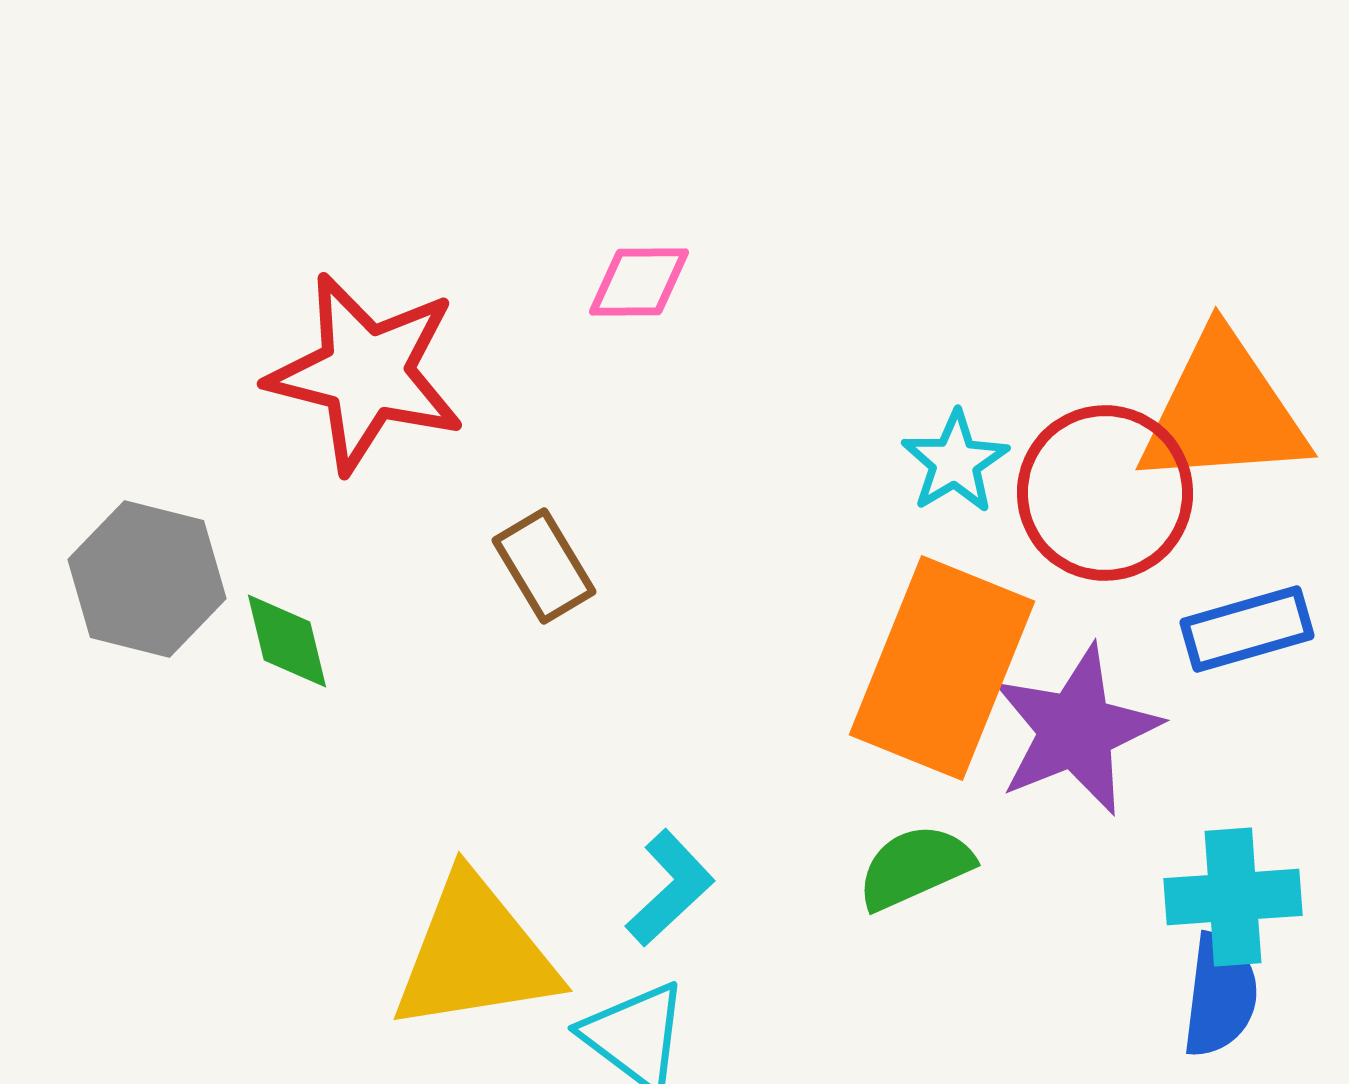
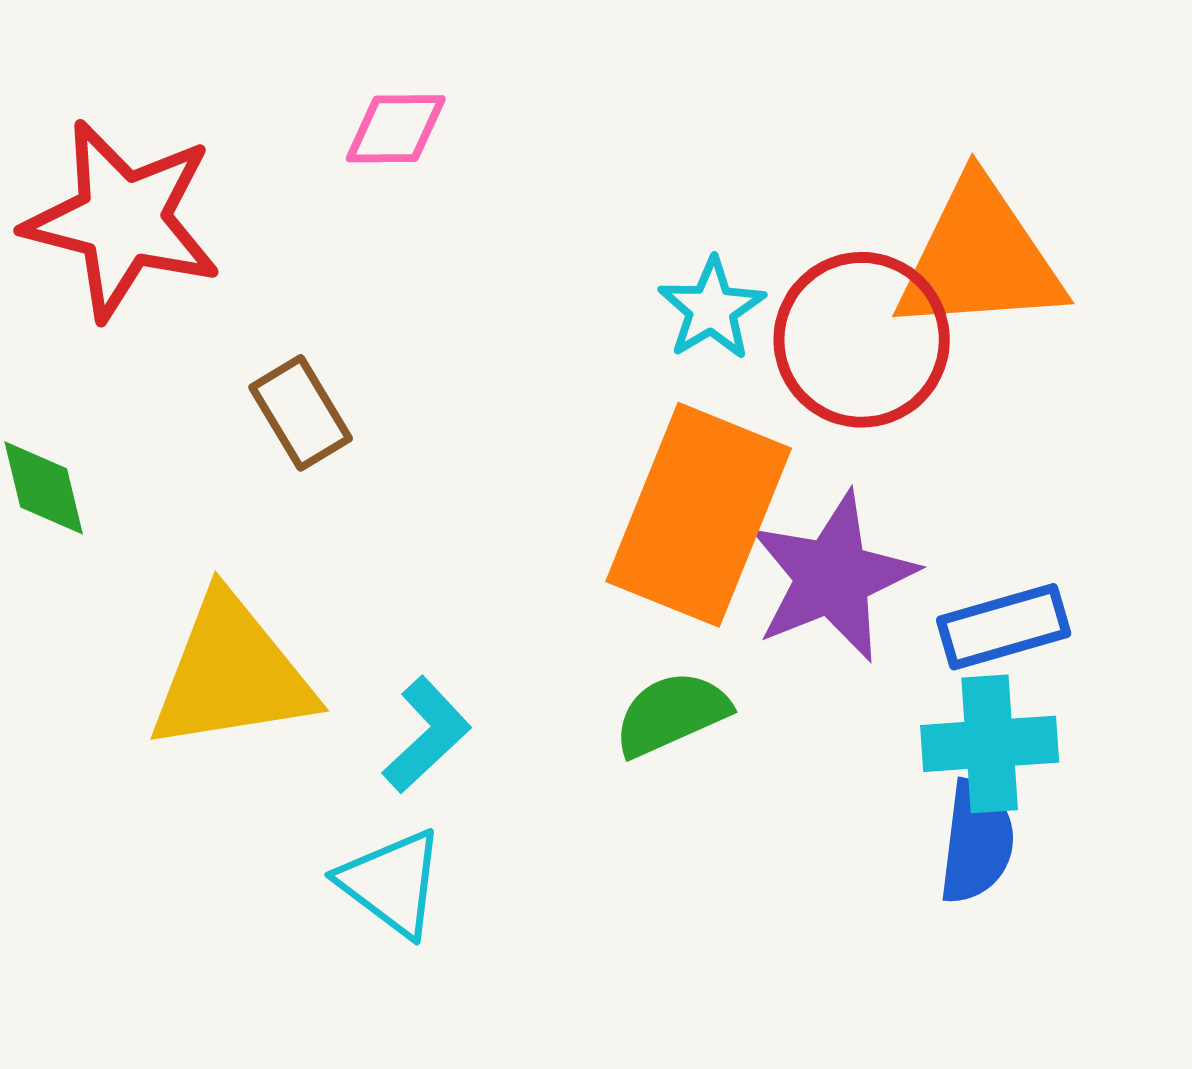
blue rectangle: (1247, 629) -> (1004, 627), moved
yellow triangle: (475, 954) -> (232, 674), moved

